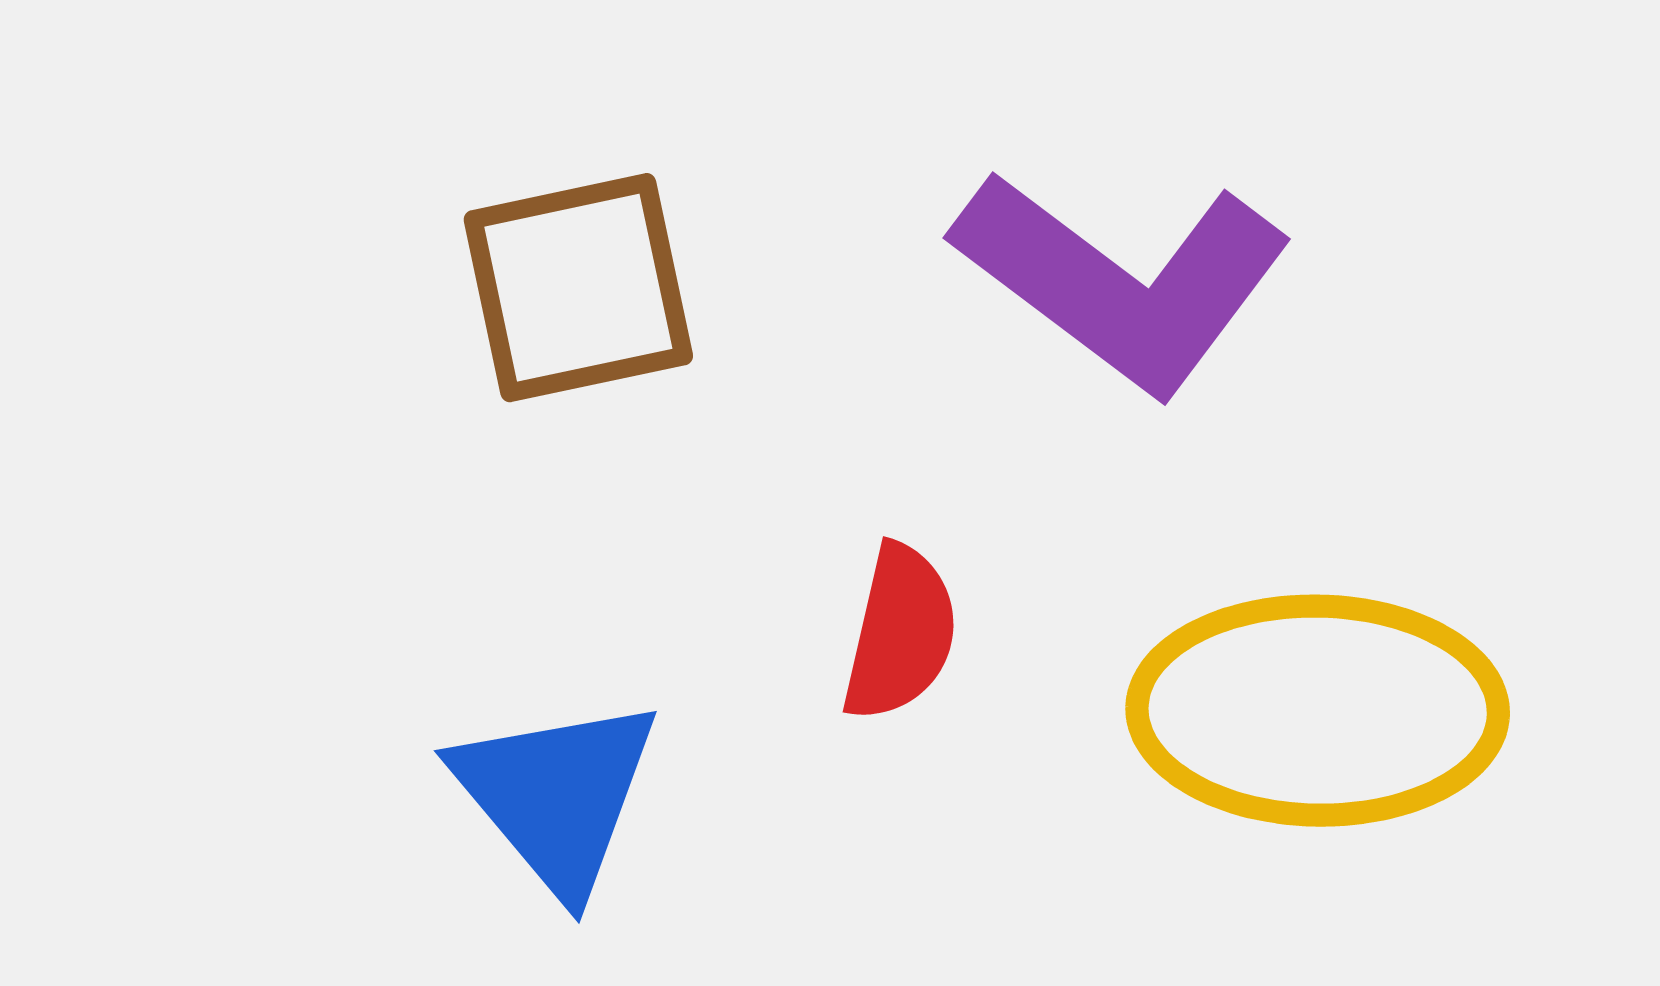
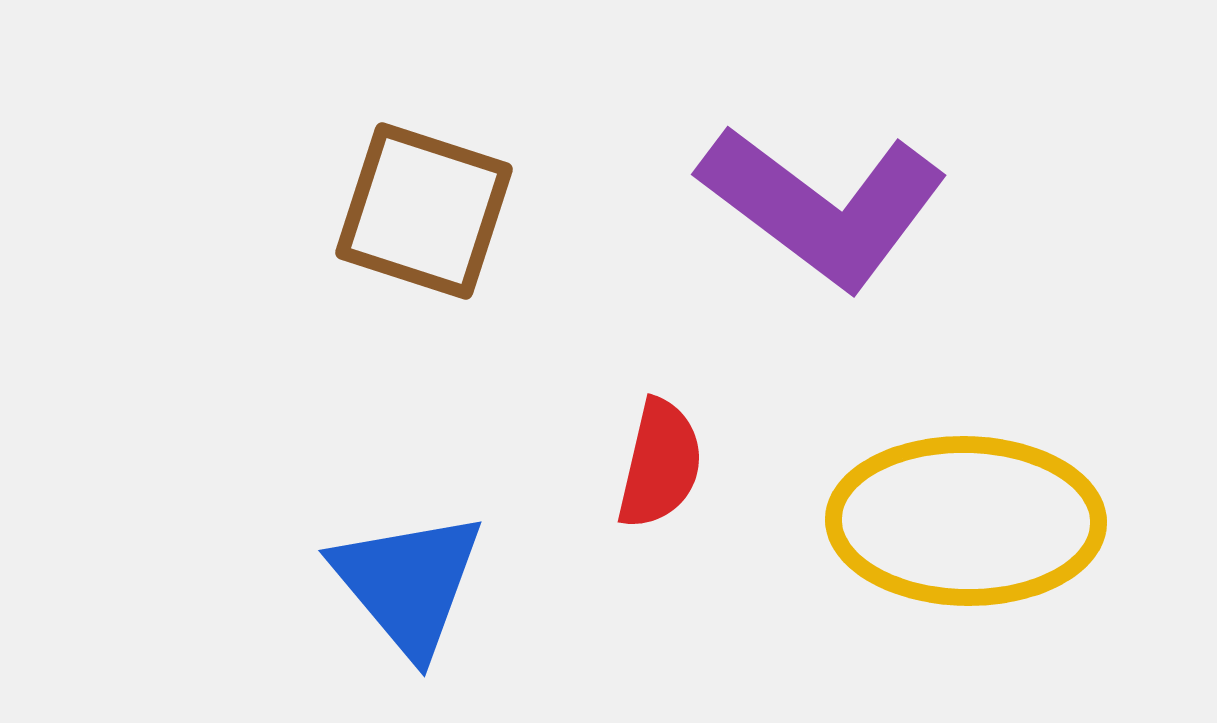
brown square: (578, 288) -> (424, 211), turned 30

